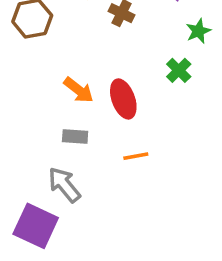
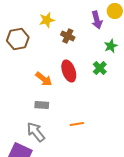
red ellipse: (123, 99) -> (69, 71), moved
orange line: (136, 156) -> (77, 124), moved

